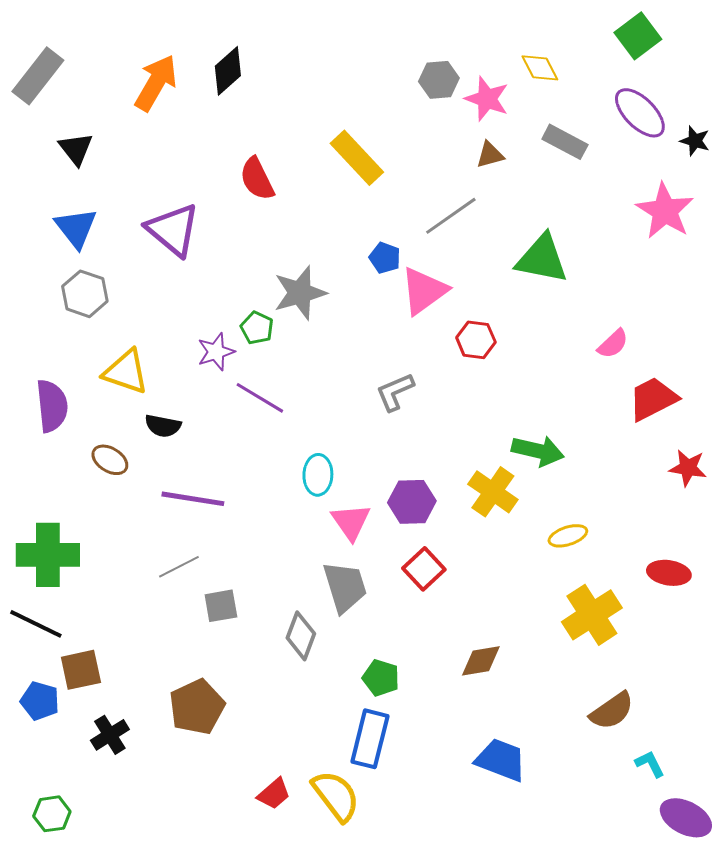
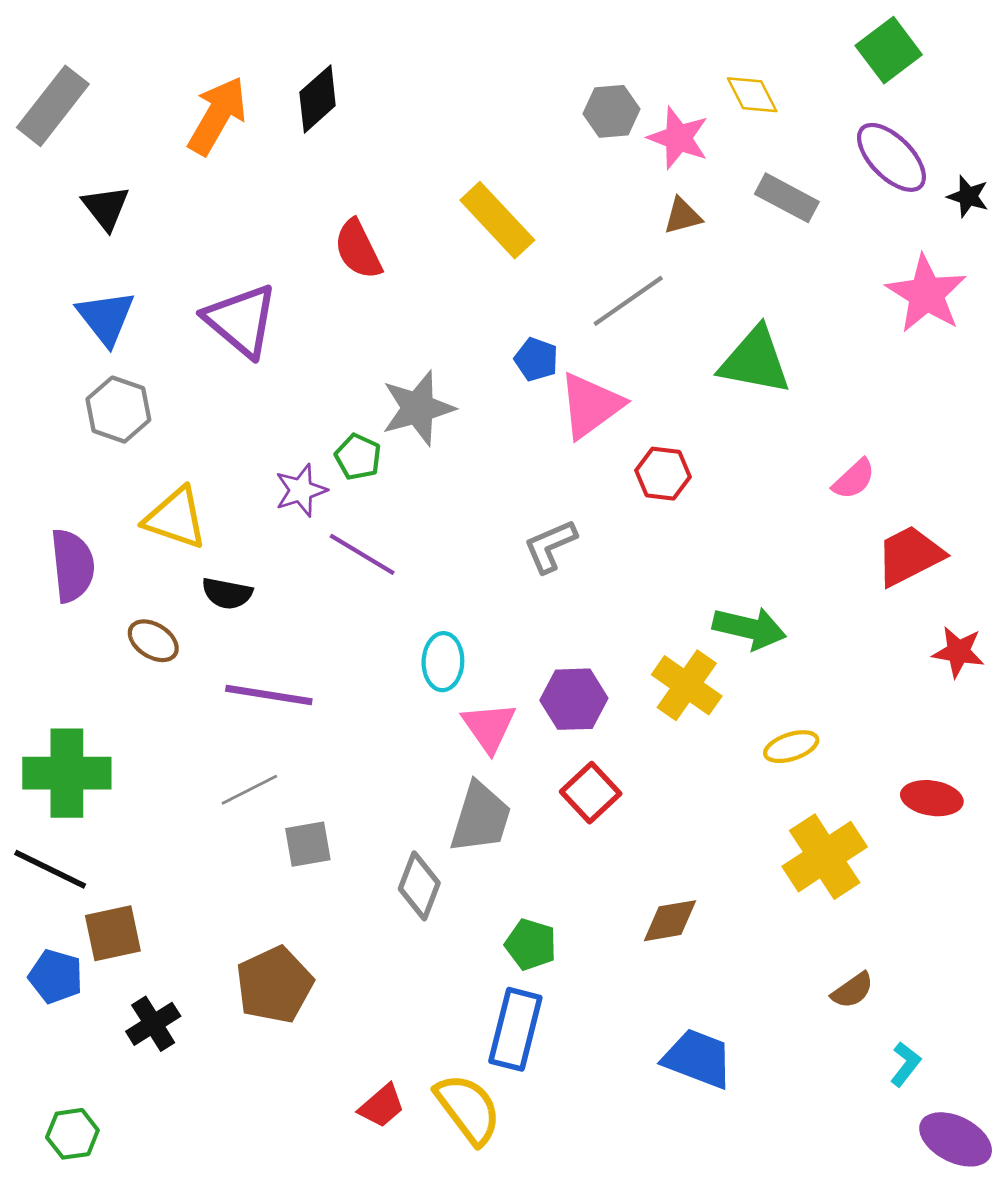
gray trapezoid: (345, 587) -> (481, 818), turned 34
brown semicircle: (612, 711) -> (852, 990), size x0.7
cyan L-shape: (650, 764) -> (905, 1064), turned 64

